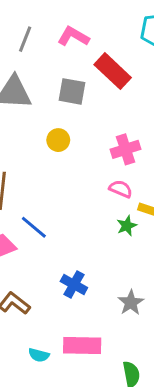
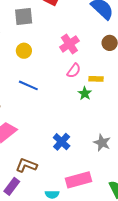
pink semicircle: (121, 189) -> (74, 71), turned 119
blue line: (34, 227) -> (28, 85), moved
blue cross: (74, 284) -> (62, 142), turned 30

